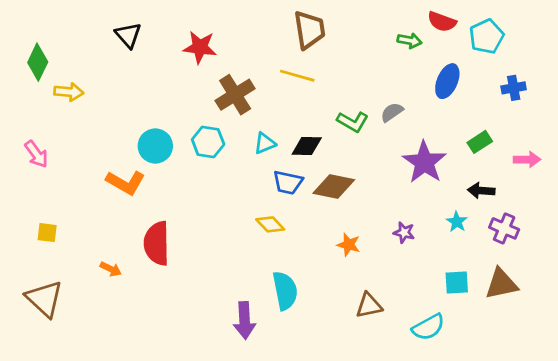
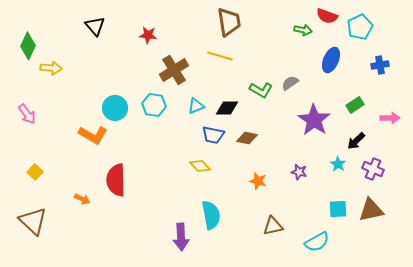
red star: (200, 47) -> (148, 35), size x0.7
brown diamond: (334, 187) -> (247, 138), size x0.7
black arrow: (481, 191) -> (356, 141), turned -48
yellow square: (47, 233) -> (35, 172), turned 35

